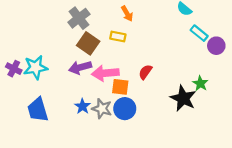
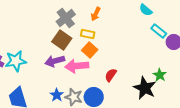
orange arrow: (127, 14) -> (96, 14), turned 56
gray cross: (79, 18) -> (66, 18), moved
red semicircle: (145, 72) -> (111, 75), moved
orange square: (120, 87) -> (90, 50), moved, turned 35

